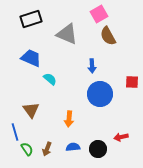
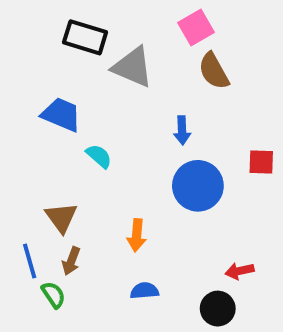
black rectangle: (31, 19) -> (85, 37), moved, turned 35
brown arrow: (47, 149) -> (71, 261), moved
black circle: (98, 149) -> (218, 309), moved

